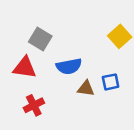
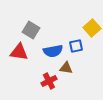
blue square: (111, 82) -> (76, 46), moved
red cross: (34, 105) -> (49, 81), moved

